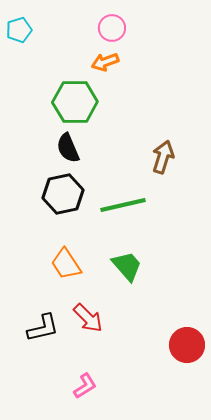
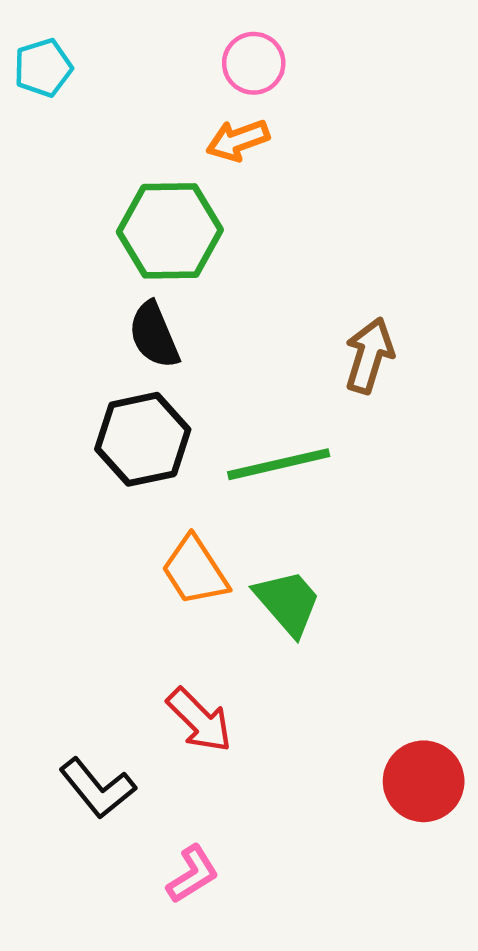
orange trapezoid: (66, 264) -> (195, 571), moved
black L-shape: (43, 328) -> (97, 788), moved, turned 64

